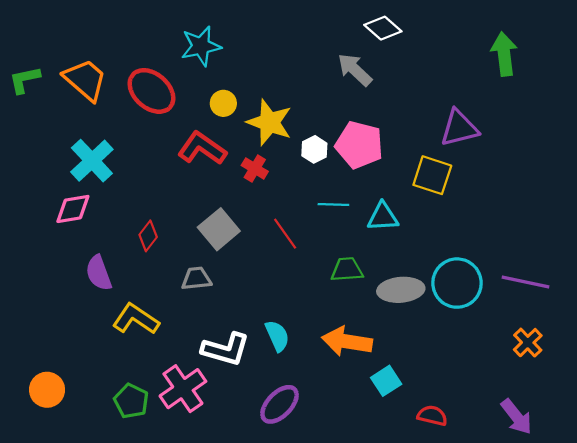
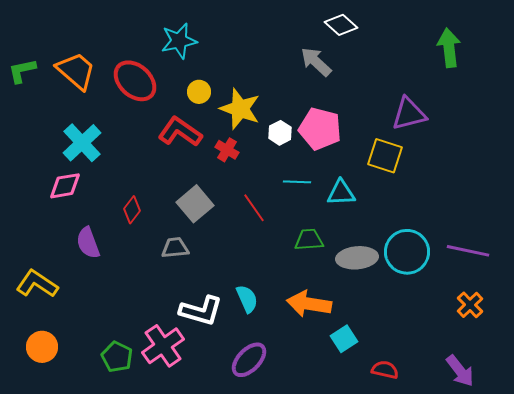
yellow L-shape: (136, 319) -> (37, 284), moved

